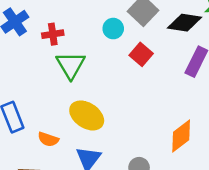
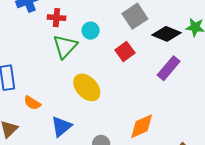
cyan circle: (113, 29) -> (91, 31), moved
yellow ellipse: (87, 115) -> (87, 87), moved

